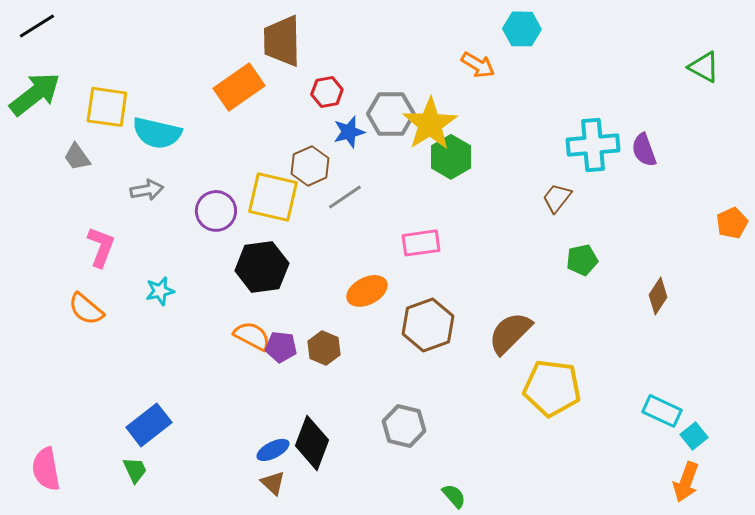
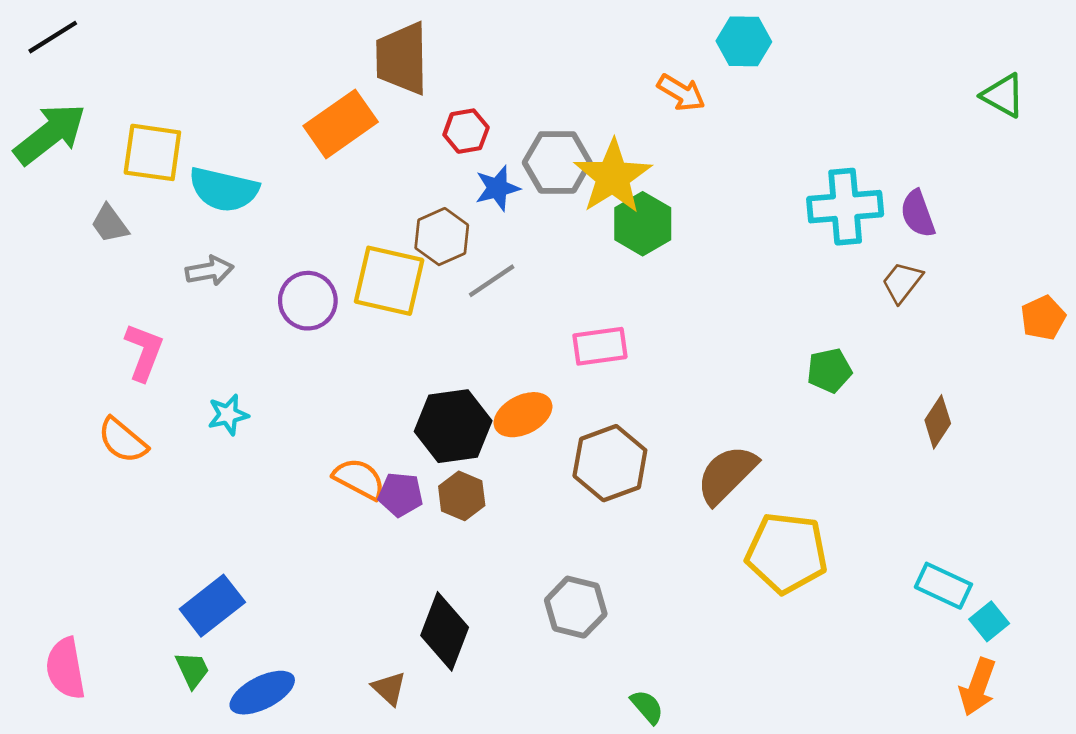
brown trapezoid: (557, 198) -> (902, 282), moved
black hexagon: (262, 267) -> (453, 426), moved
blue ellipse: (273, 450) -> (262, 693), moved, size x1.4

